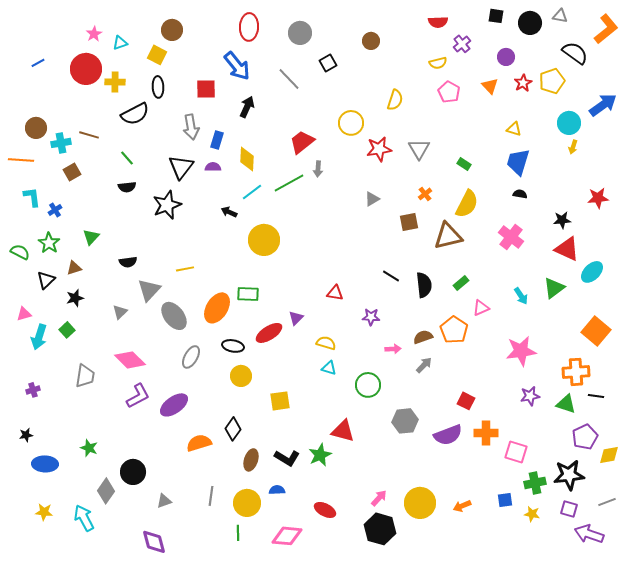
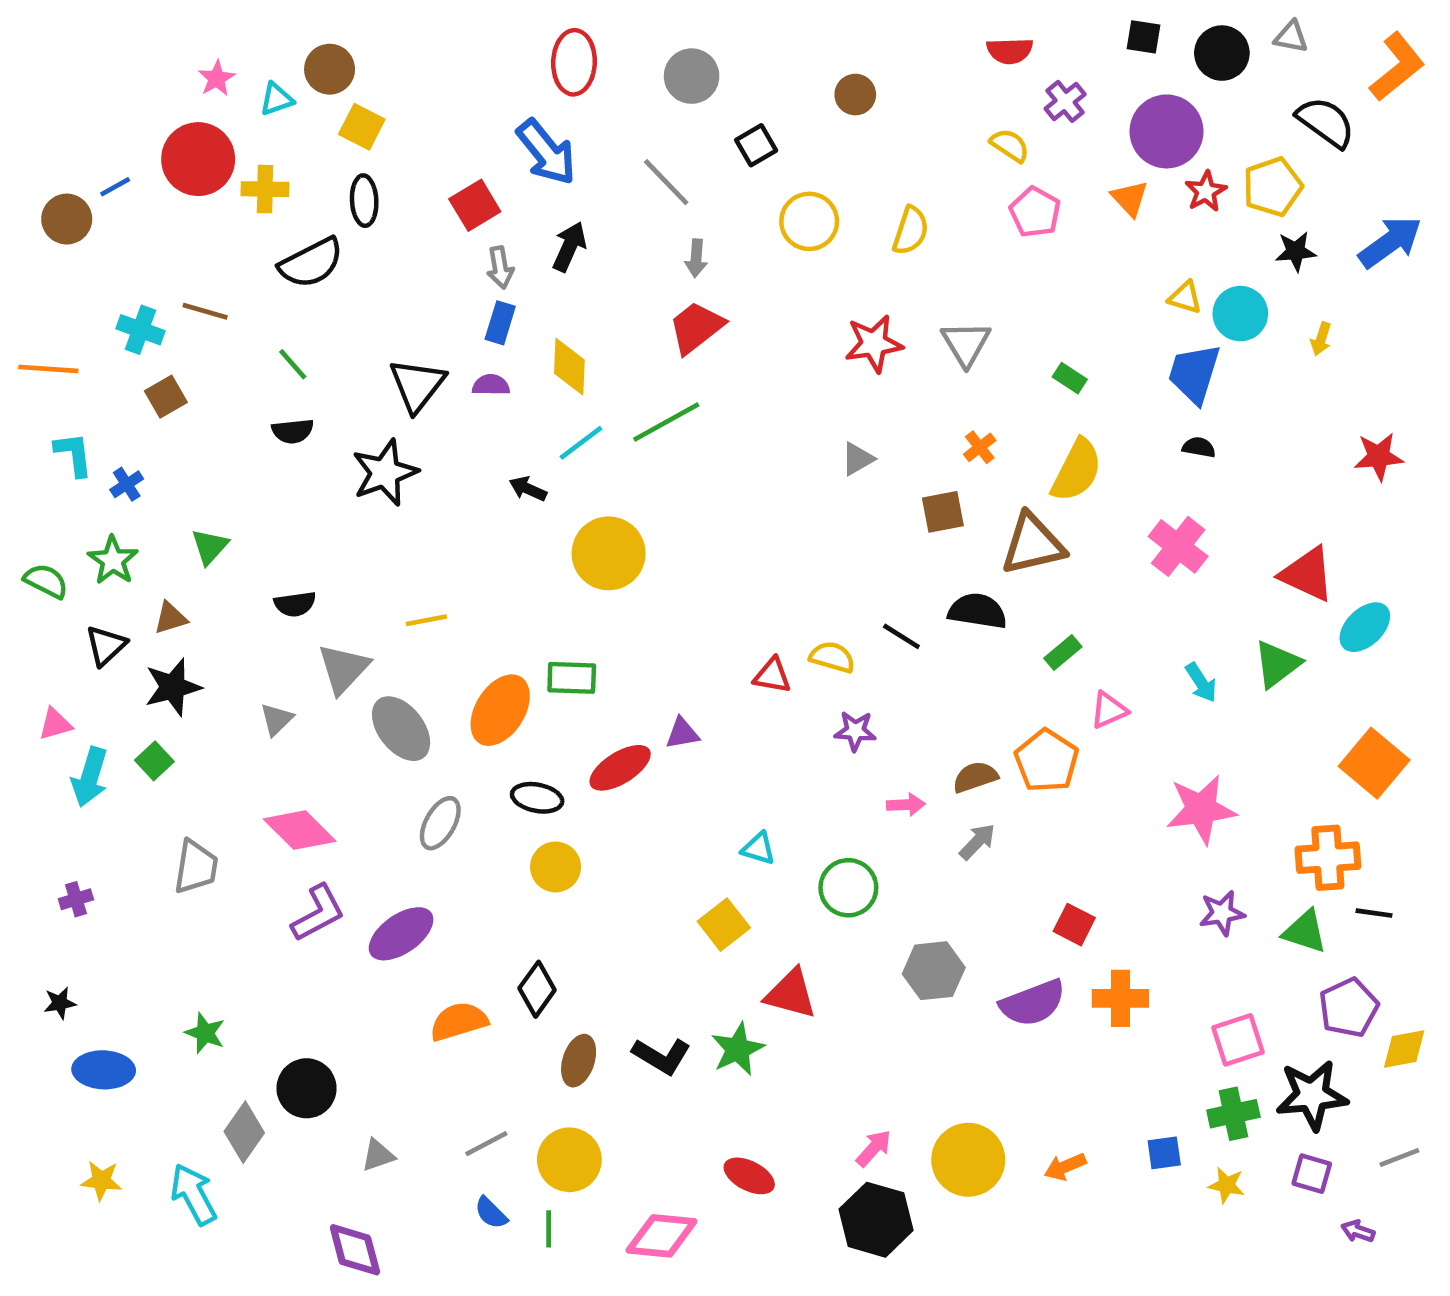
brown circle: (172, 30) -> (330, 69), moved
purple circle: (506, 57) -> (1167, 131), size x1.8
blue line: (38, 63) -> (115, 187), moved
yellow semicircle: (438, 63) -> (1010, 145), turned -132
red square: (206, 89) -> (475, 205), turned -30
yellow circle: (351, 123) -> (809, 221), moved
cyan circle: (569, 123) -> (1240, 314), moved
gray arrow: (191, 127) -> (500, 267), moved, size x0.7
brown circle: (36, 128) -> (67, 219), moved
cyan cross: (61, 143) -> (141, 330), turned 30
gray arrow: (318, 169) -> (696, 258), moved
black star: (562, 220) -> (1296, 251), moved
black semicircle: (424, 285) -> (977, 611), moved, turned -75
black star: (75, 298) -> (173, 687), size x1.4
purple triangle: (296, 318) -> (682, 733), turned 35
yellow semicircle: (326, 343) -> (832, 657), moved
yellow square: (280, 401) -> (724, 925), moved, turned -30
pink square: (516, 452) -> (1238, 1040), moved, turned -35
blue semicircle: (277, 490) -> (491, 1213), moved, turned -133
gray line: (211, 496) -> (486, 1144), turned 54
purple arrow: (589, 534) -> (1358, 1231), size x0.5

